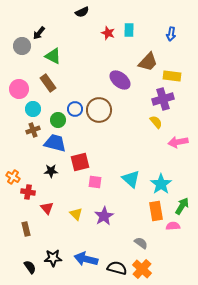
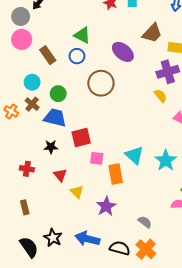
green triangle: (53, 56) -> (82, 35), moved
pink circle: (19, 89) -> (22, 39), moved
blue circle: (75, 109) -> (77, 56), moved
brown cross: (33, 130) -> (32, 104), turned -32
orange cross: (13, 177) -> (11, 111), moved
red triangle: (47, 208) -> (60, 175), moved
orange rectangle: (156, 211) -> (116, 174), moved
purple star: (104, 216) -> (106, 206), moved
black star: (53, 258) -> (53, 238), turned 30
black semicircle: (30, 267) -> (29, 247), size x1.5

